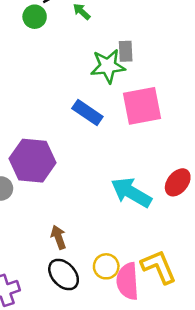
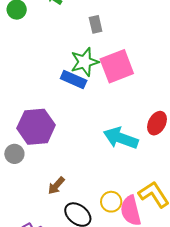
green star: (108, 66) -> (85, 62), moved
brown arrow: (58, 237) -> (56, 186), moved, turned -108

